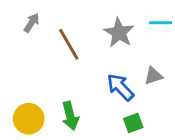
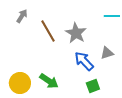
gray star: (119, 33) -> (76, 33), moved
green arrow: (70, 116) -> (49, 81), turned -42

